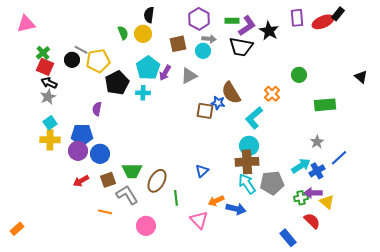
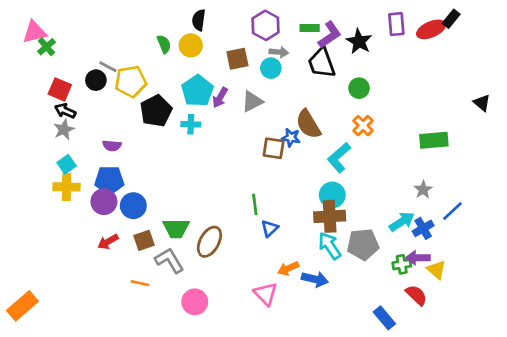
black trapezoid: (241, 47) -> (322, 63), turned 60
green cross: (43, 53) -> (46, 47), moved
green circle: (299, 75) -> (359, 88), moved
purple semicircle: (97, 109) -> (112, 146), moved, turned -96
green line: (176, 198) -> (255, 204), moved
orange rectangle: (17, 229) -> (22, 306), size x1.6

